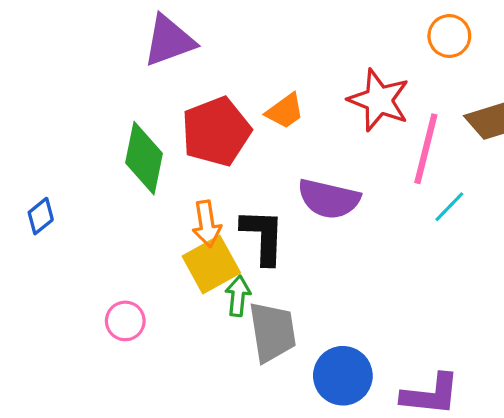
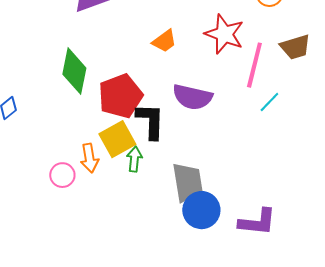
red pentagon: (216, 132) -> (120, 96), moved
orange arrow: (207, 224) -> (89, 158), moved
gray trapezoid: (272, 332) -> (187, 182), moved

